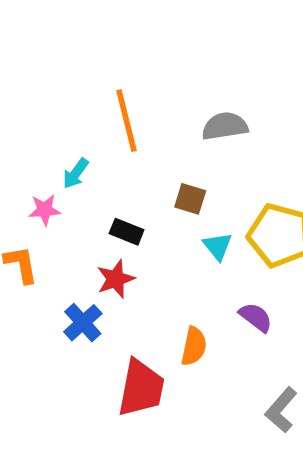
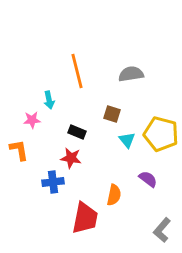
cyan arrow: (76, 173) -> (49, 100), turned -48
red star: (116, 279) -> (71, 158), turned 30
blue cross: (83, 323) -> (53, 182), turned 35

